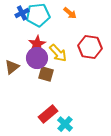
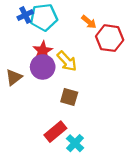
orange arrow: (70, 13) -> (89, 22), moved
red hexagon: (90, 47) -> (110, 38), moved
brown square: (46, 74) -> (69, 97), moved

